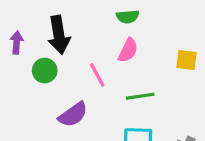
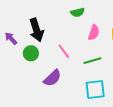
purple arrow: (17, 43) -> (11, 38), turned -40
pink semicircle: (128, 50) -> (94, 32), moved

